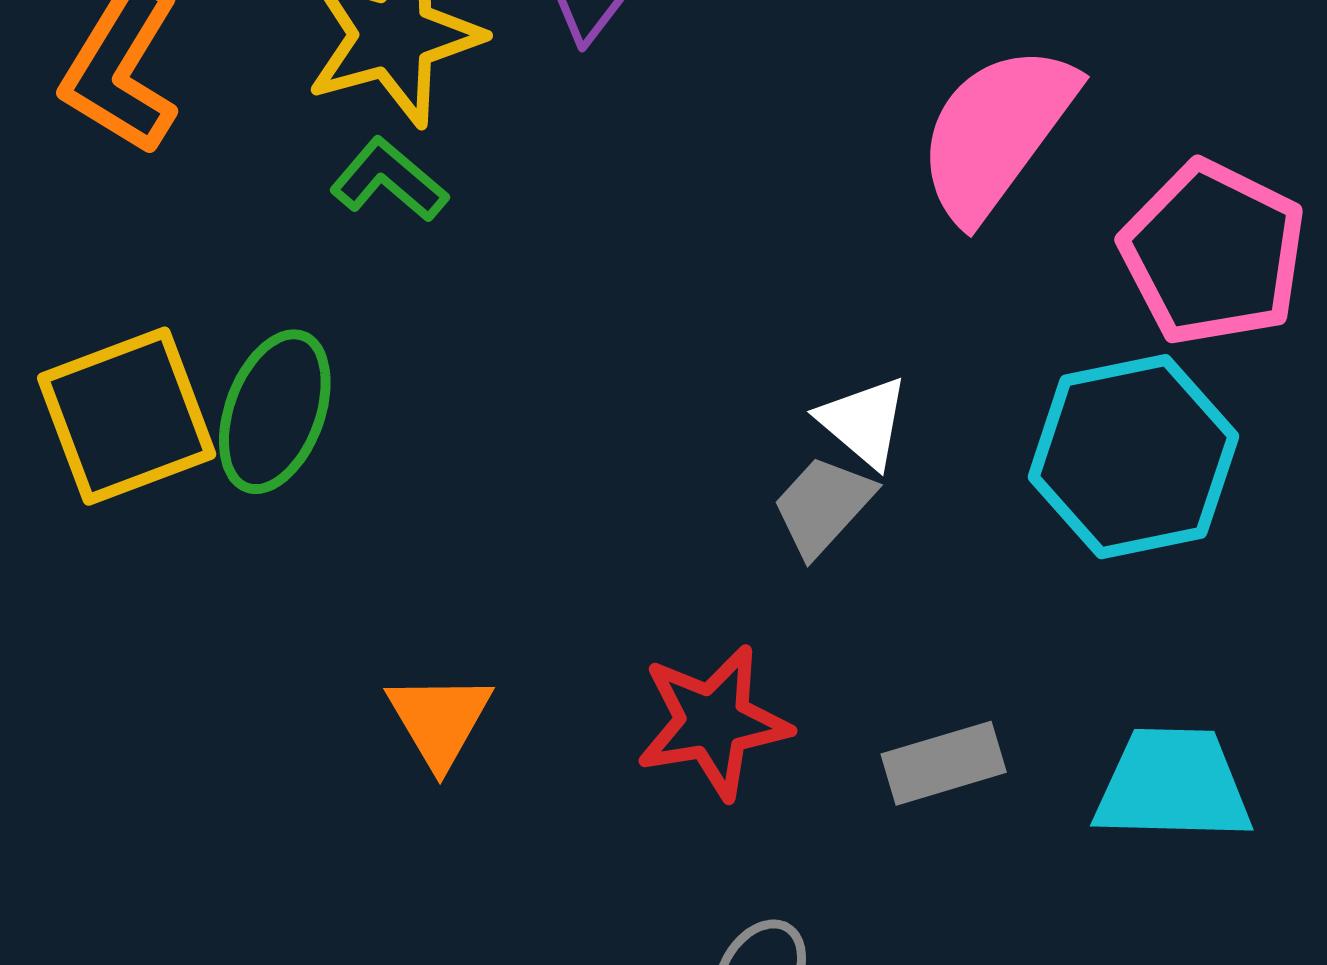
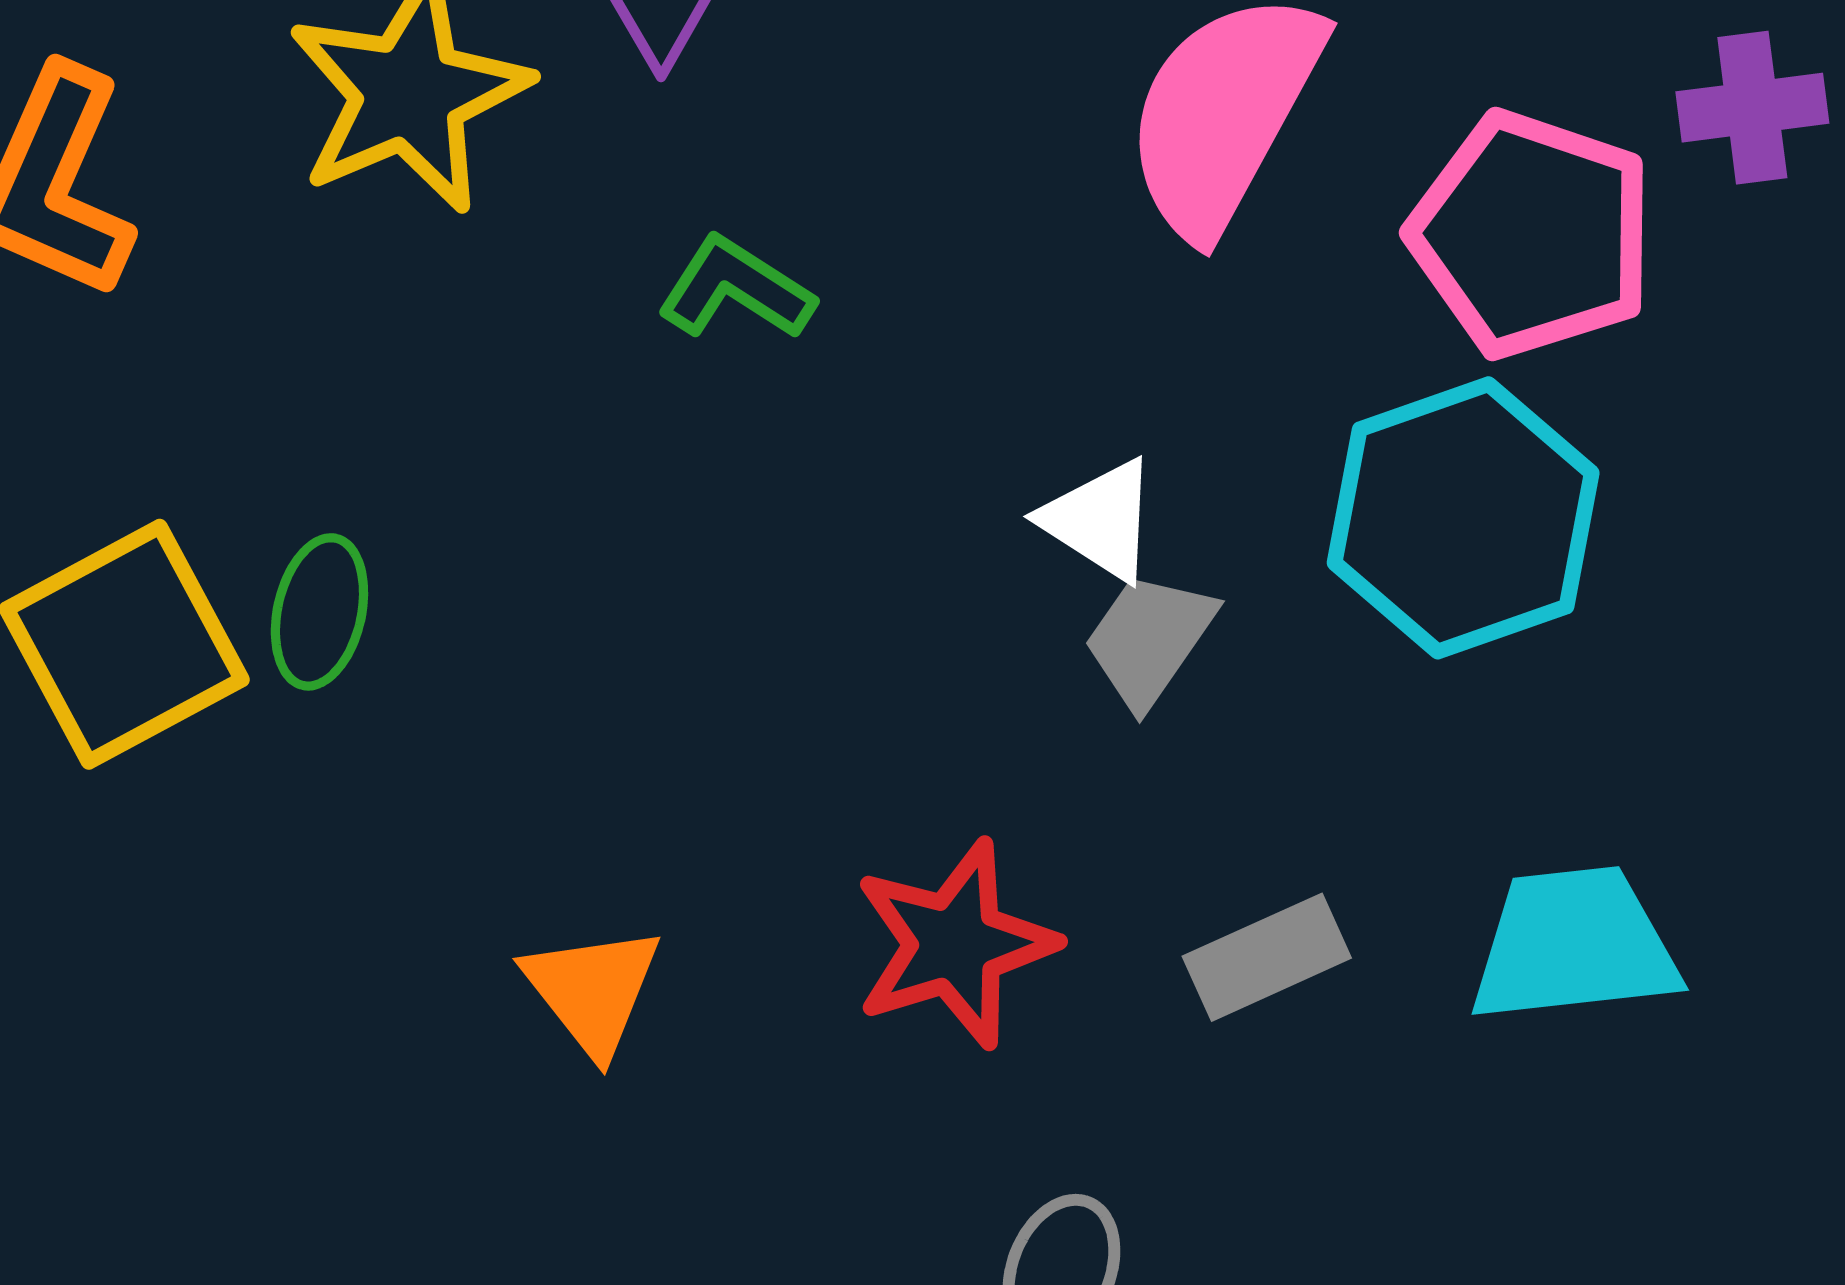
green L-shape: (389, 180) -> (736, 289), moved
green ellipse: (275, 412) -> (319, 612), size x0.7
gray trapezoid: (823, 506) -> (1149, 639), moved

